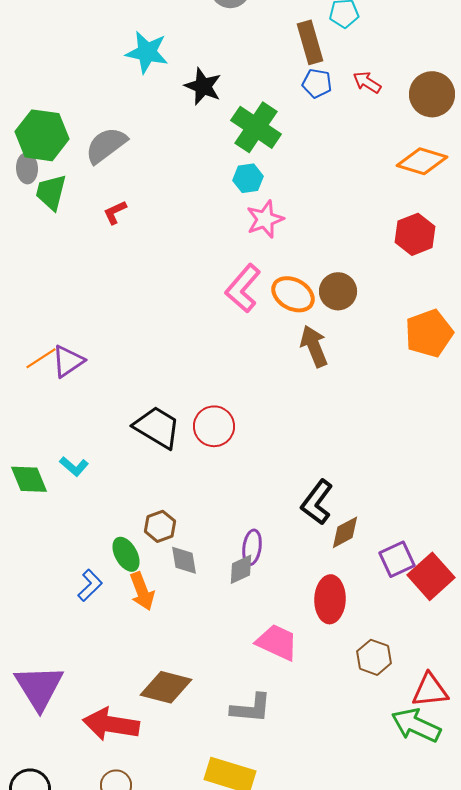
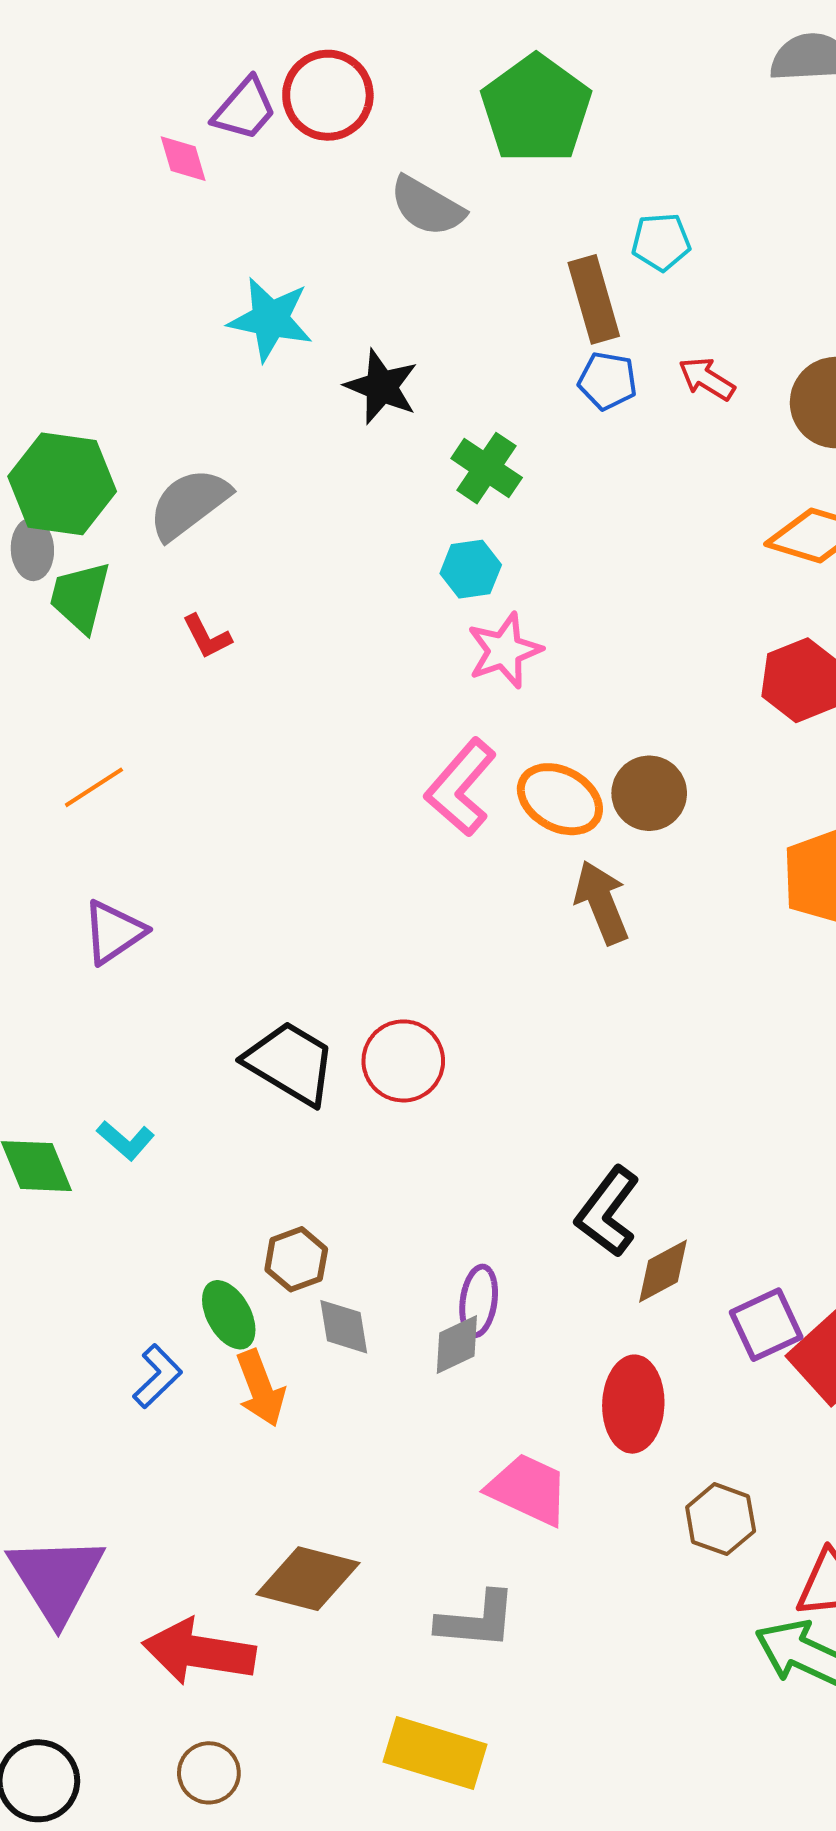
green cross: (256, 127) -> (487, 468), size x0.7
red L-shape: (115, 212) -> (207, 637), turned -92
orange line: (41, 358) -> (94, 787), moved

